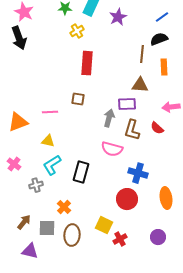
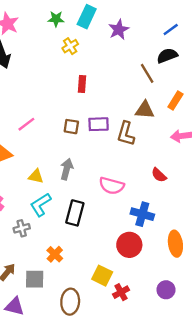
brown line: (142, 54) -> (147, 73), turned -36
red rectangle: (87, 63) -> (82, 84), size x0.6
orange rectangle: (164, 67) -> (175, 101), moved, turned 35
purple rectangle: (127, 104) -> (99, 124), moved
pink line: (50, 112) -> (26, 124), moved, turned -35
gray arrow: (109, 118) -> (67, 169), moved
red semicircle: (157, 128) -> (159, 175), moved
brown L-shape: (132, 130) -> (126, 134), moved
brown ellipse: (72, 235) -> (70, 302), moved

